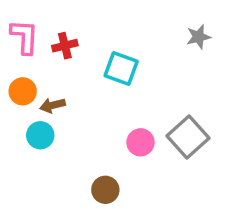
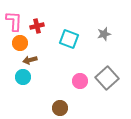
gray star: (199, 37) -> (104, 34), moved
orange circle: (23, 91) -> (20, 43), moved

